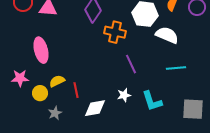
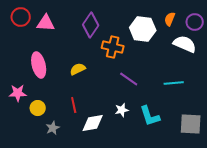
white semicircle: (167, 35) -> (185, 44), moved
purple line: (131, 64) -> (129, 79), turned -30
yellow semicircle: (57, 81) -> (78, 69), moved

